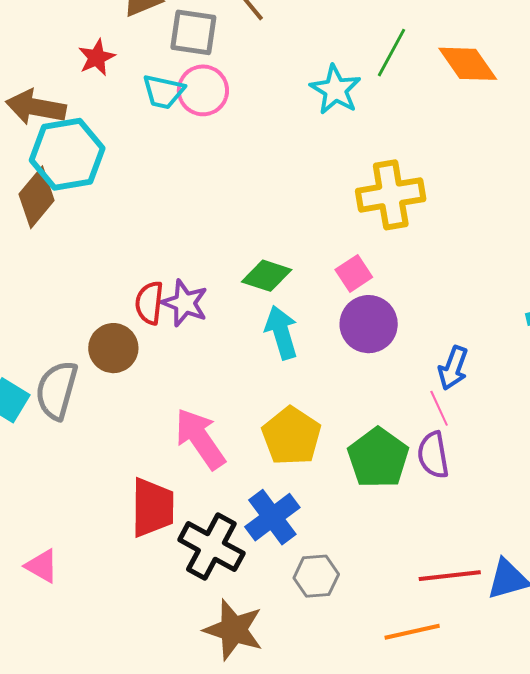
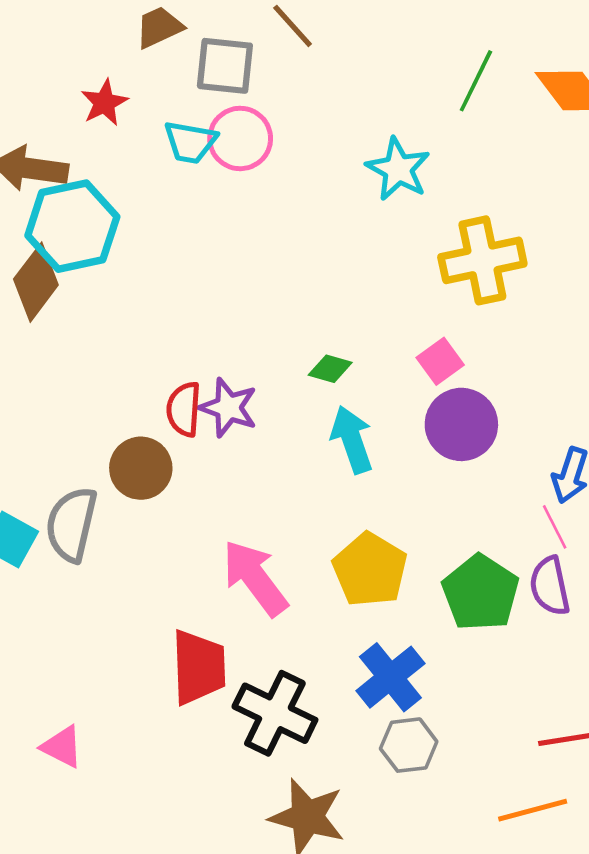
cyan star: (335, 90) -> (398, 169), moved
green diamond: (267, 276) -> (330, 369), size x0.7
blue cross: (272, 517) -> (390, 677), moved

